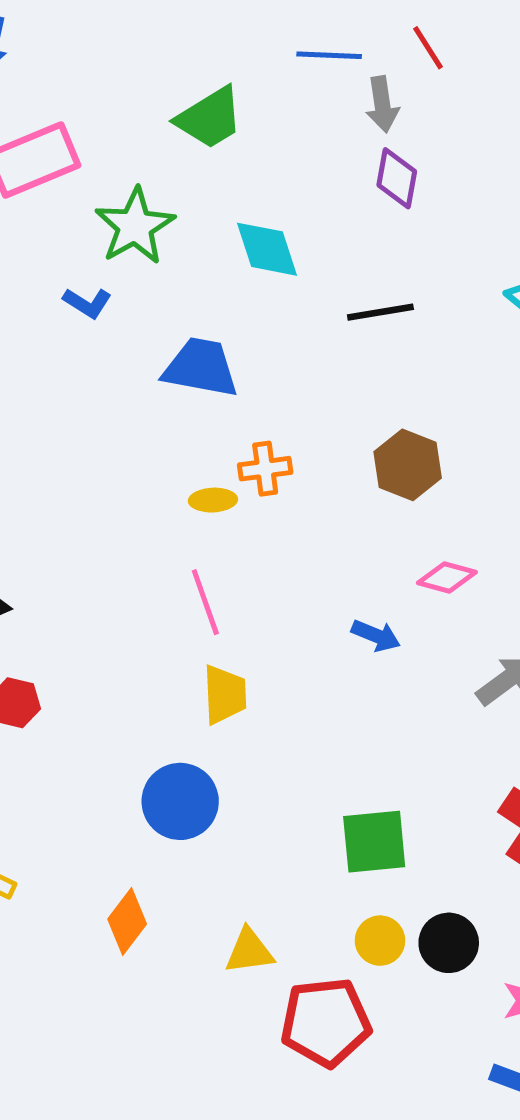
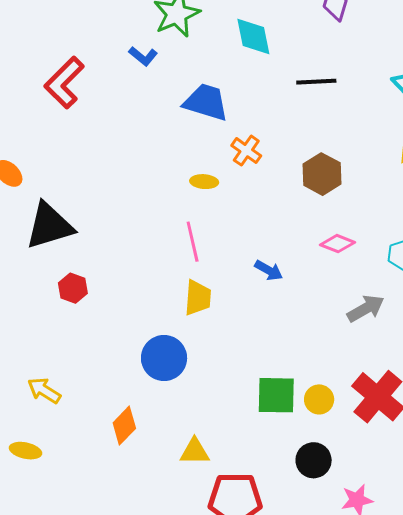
orange cross: (265, 469) -> (246, 151), moved, turned 36
blue arrow: (376, 636) -> (269, 270), moved
yellow circle: (380, 941) -> (319, 399), moved

